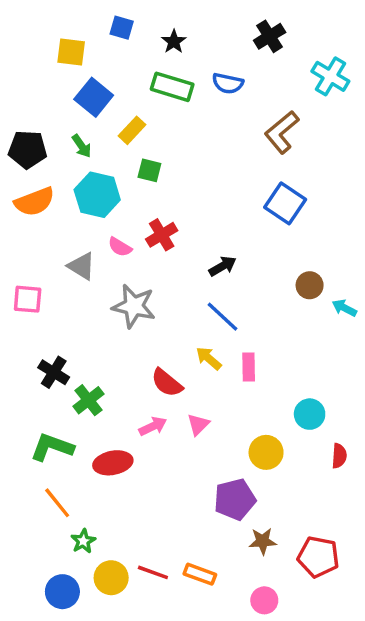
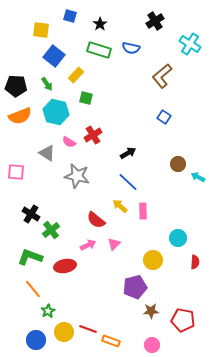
blue square: (285, 203) -> (164, 117), size x0.6
orange rectangle: (200, 574) -> (111, 341), moved

